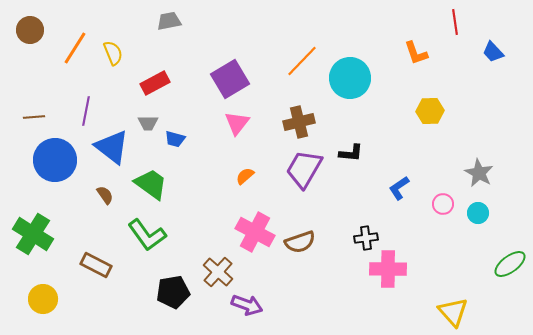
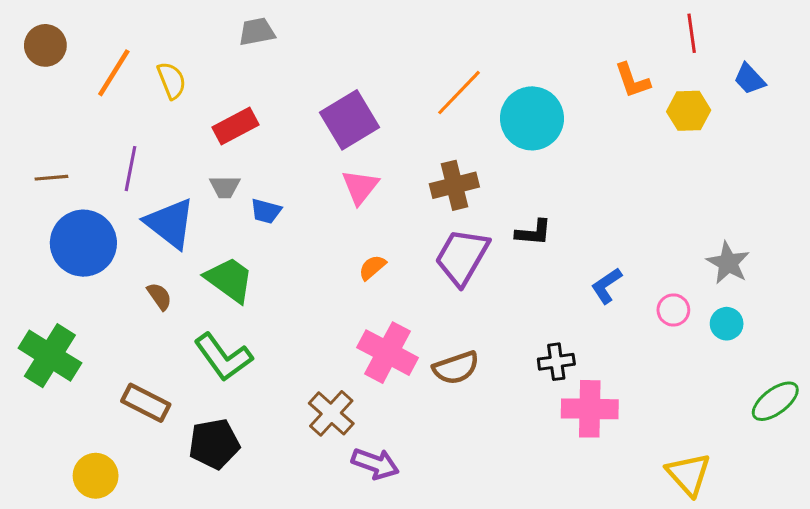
yellow hexagon: (430, 111) -> (689, 111), moved
black pentagon: (173, 292) -> (214, 444), moved
yellow circle: (43, 299) -> (96, 476), moved

